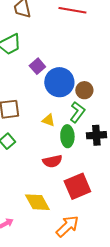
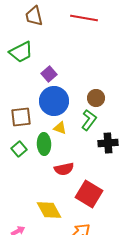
blue circle: (59, 82) -> (54, 101), moved
green ellipse: (67, 136) -> (44, 144), moved
red square: (77, 186) -> (89, 194), turned -36

